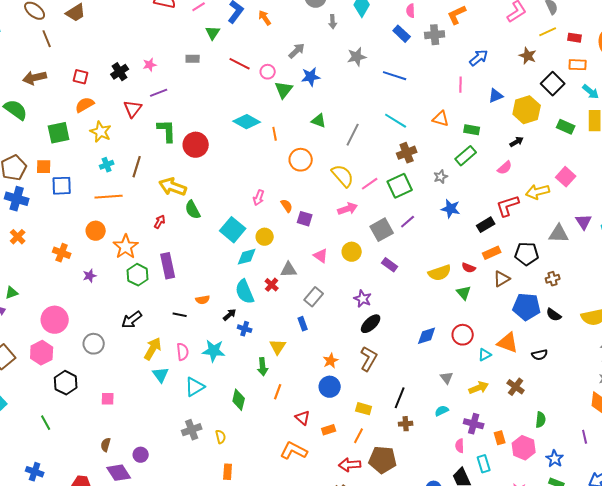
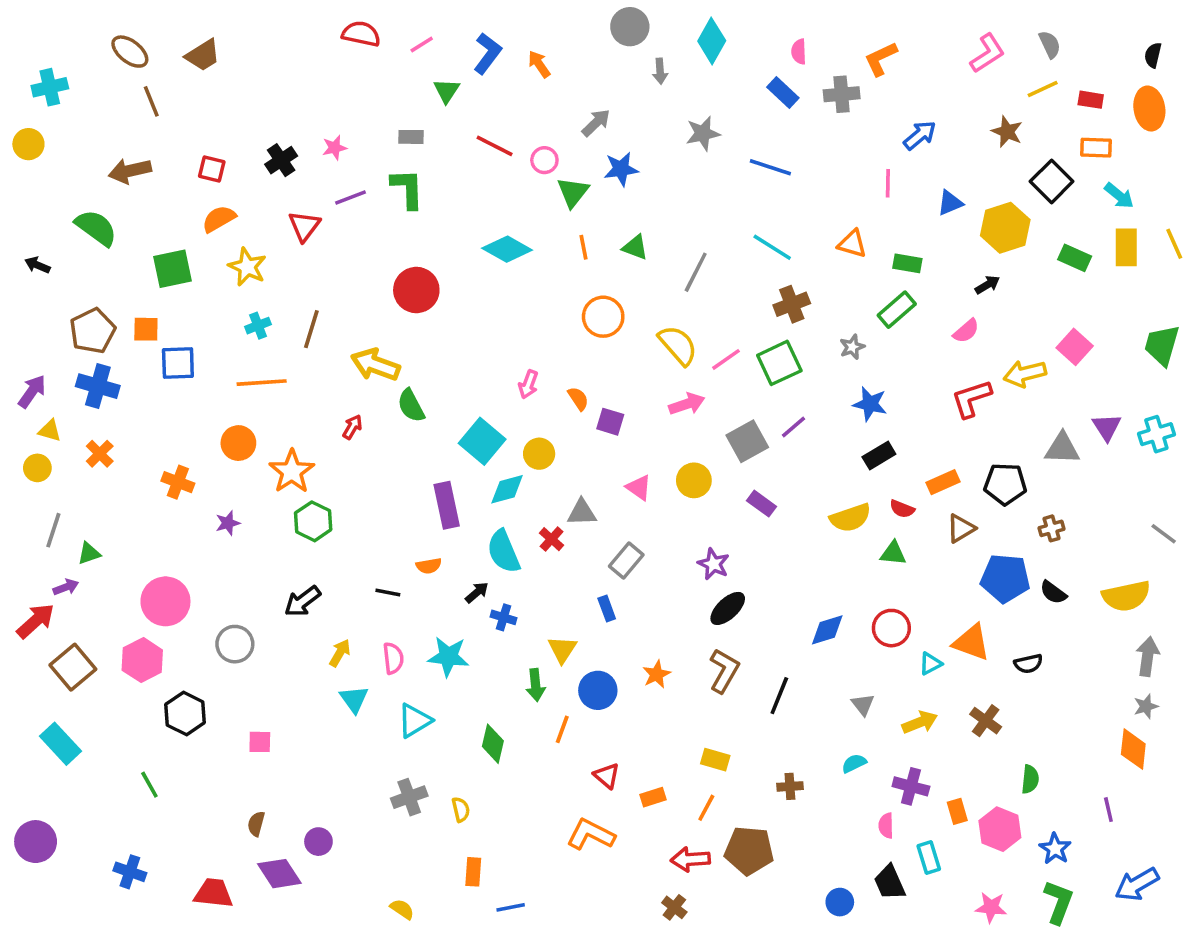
green L-shape: (167, 131) -> (407, 189), moved
orange line: (275, 134) -> (584, 247), moved
black rectangle: (486, 225) -> (879, 455), moved
purple rectangle: (168, 266) -> (447, 505), moved
green triangle: (464, 293) -> (893, 553), turned -42
yellow arrow: (153, 349) -> (340, 653), size x0.7
blue circle: (330, 387) -> (598, 690), moved
black line: (400, 398) -> (779, 696), moved

